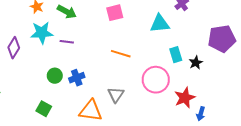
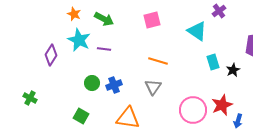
cyan triangle: (160, 24) -> (197, 31), turned 40
cyan star: (42, 33) -> (79, 40), turned 30
pink circle: (156, 80) -> (193, 110), moved
gray triangle: (116, 95) -> (153, 87), moved

